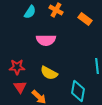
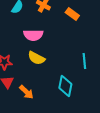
yellow semicircle: (49, 73) -> (36, 58), moved

